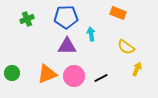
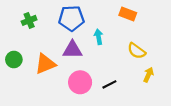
green circle: (12, 73) -> (14, 60), moved
orange triangle: (47, 74) -> (45, 64), moved

